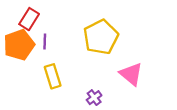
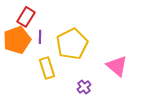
yellow pentagon: (101, 37) -> (72, 44), moved

